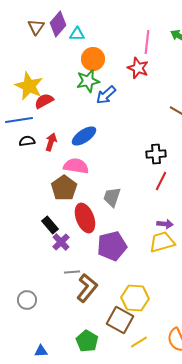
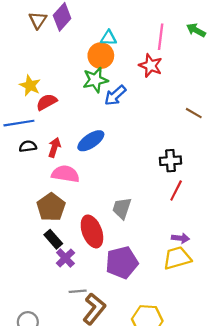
cyan triangle: (77, 34) -> (109, 38), moved
yellow star: (29, 86) -> (30, 85), size x0.7
pink semicircle: (76, 166) -> (65, 174), moved
brown pentagon: (64, 188) -> (51, 207), moved

